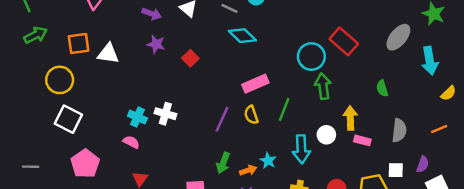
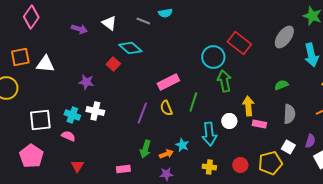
cyan diamond: (242, 36) -> (130, 48), moved
purple star: (156, 44) -> (86, 82), moved
green semicircle: (382, 88) -> (281, 85), moved, turned 88
white square: (68, 119) -> (40, 120), moved, turned -30
white square: (396, 170) -> (288, 147), turned 32

